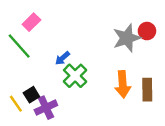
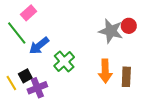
gray star: (127, 38) -> (111, 31), turned 30
blue arrow: (62, 58) -> (39, 46), moved, size x1.5

